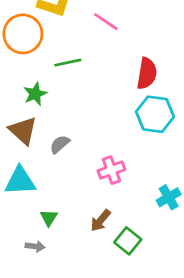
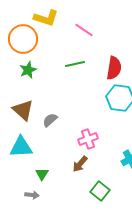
green line: (68, 63) -> (75, 64), moved
green star: (35, 94) -> (28, 70), moved
brown arrow: (101, 220) -> (80, 164), moved

